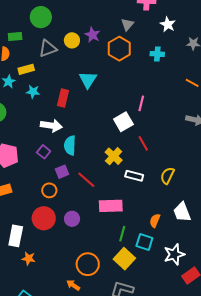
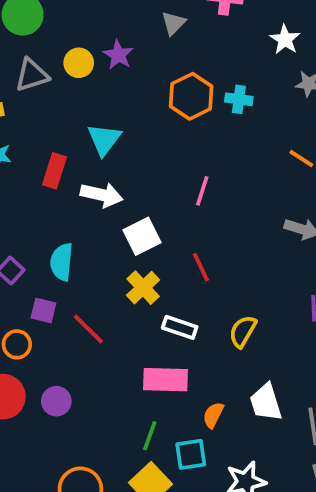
gray triangle: (127, 24) -> (174, 23), moved
white star: (168, 24) -> (285, 39), moved
orange hexagon: (119, 49) -> (191, 96), moved
white square: (123, 122) -> (142, 236), moved
white arrow: (51, 126) -> (102, 195), moved
purple square: (62, 172) -> (43, 310), turned 32
pink rectangle: (111, 206) -> (166, 380), moved
cyan square: (144, 242) -> (191, 454), turned -30

